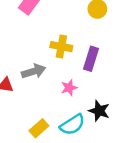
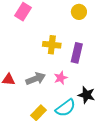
gray arrow: (34, 71) -> (36, 79), moved

